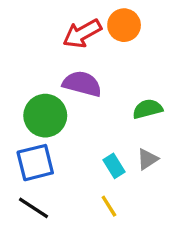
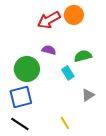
purple semicircle: (82, 84) -> (49, 50), size x0.6
green semicircle: (147, 109) -> (83, 56), moved
cyan rectangle: (114, 166) -> (68, 73), moved

